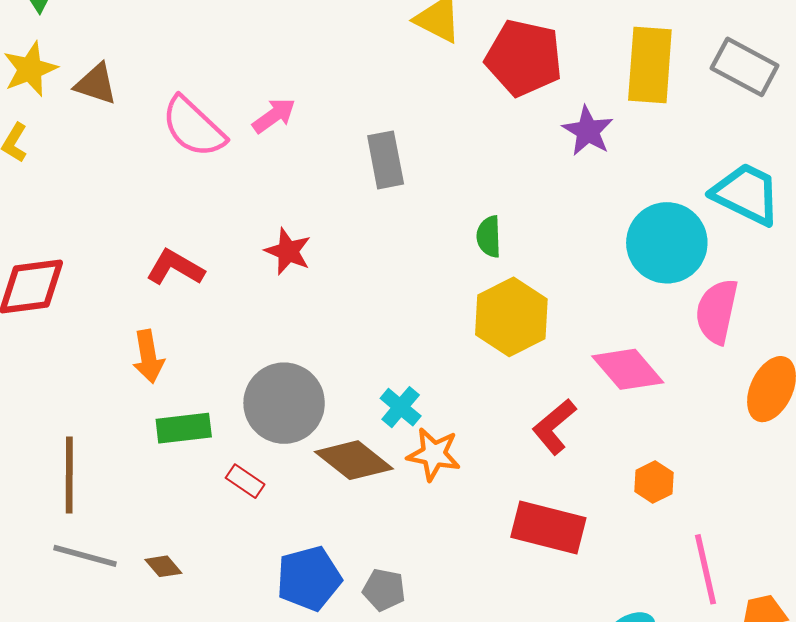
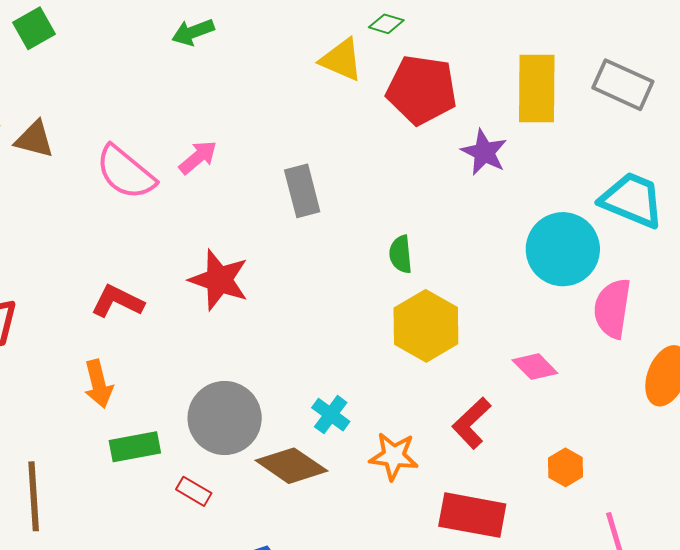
red star: (288, 251) -> (219, 280), size x1.4
pink diamond: (628, 369) -> (535, 367), size x0.7
orange star: (434, 454) -> (394, 456), moved

